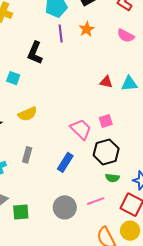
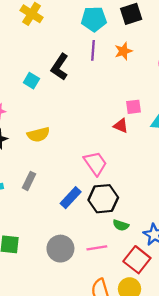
cyan square: (13, 78) -> (31, 81), moved
red triangle: (106, 82) -> (121, 126), moved
pink square: (106, 121) -> (133, 107), moved
black hexagon: (106, 152) -> (103, 199), moved

